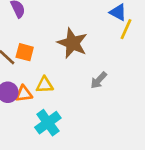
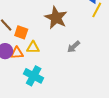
orange square: (25, 52) -> (21, 32), moved
cyan cross: (48, 123) -> (34, 76), turned -30

